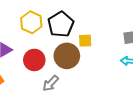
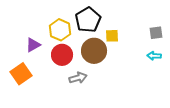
yellow hexagon: (31, 22) -> (60, 30), moved
gray arrow: (51, 83) -> (78, 78), turned -150

